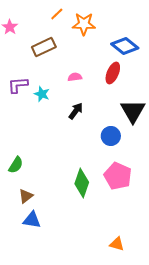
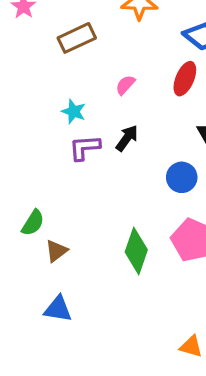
pink semicircle: (75, 77) -> (125, 85), turned -40
purple L-shape: (18, 85) -> (85, 148), moved
brown triangle: (26, 196) -> (56, 251), moved

